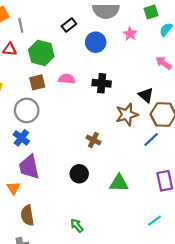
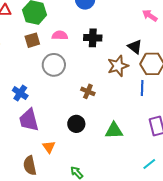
gray circle: (27, 110) -> (54, 65), moved
blue line: (151, 140) -> (142, 88), turned -42
orange triangle: (13, 188) -> (49, 147), moved

